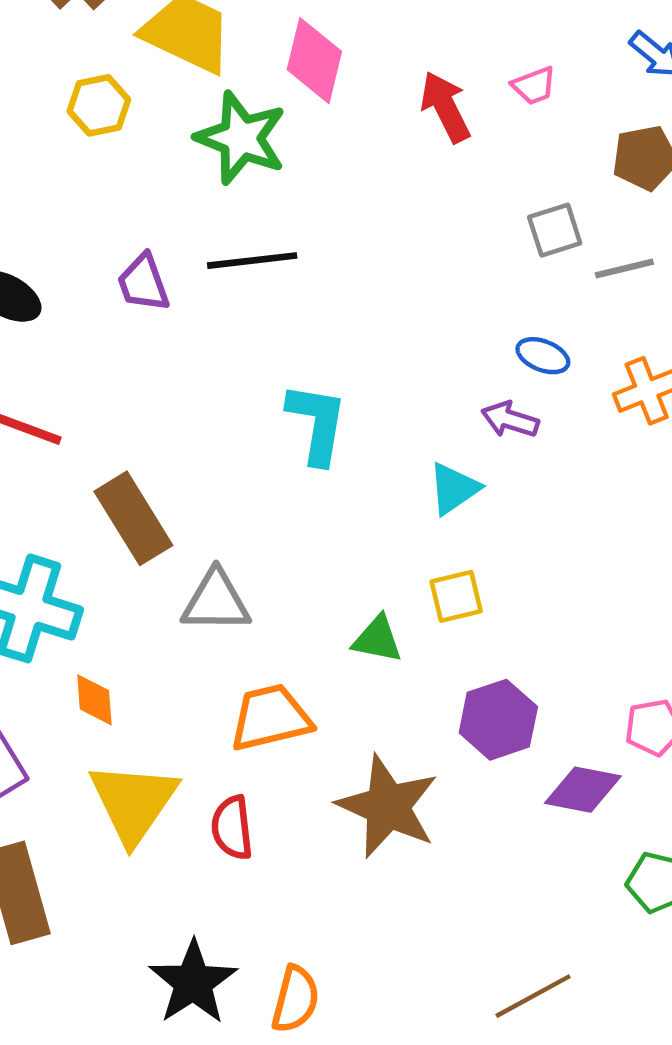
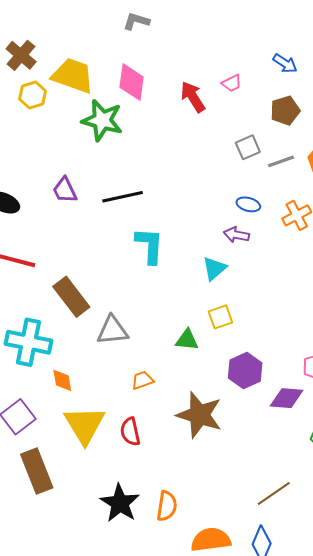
yellow hexagon: (99, 105) -> (33, 95), moved
black line: (252, 261) -> (123, 197), moved
orange trapezoid: (270, 718) -> (142, 380), size x0.6

